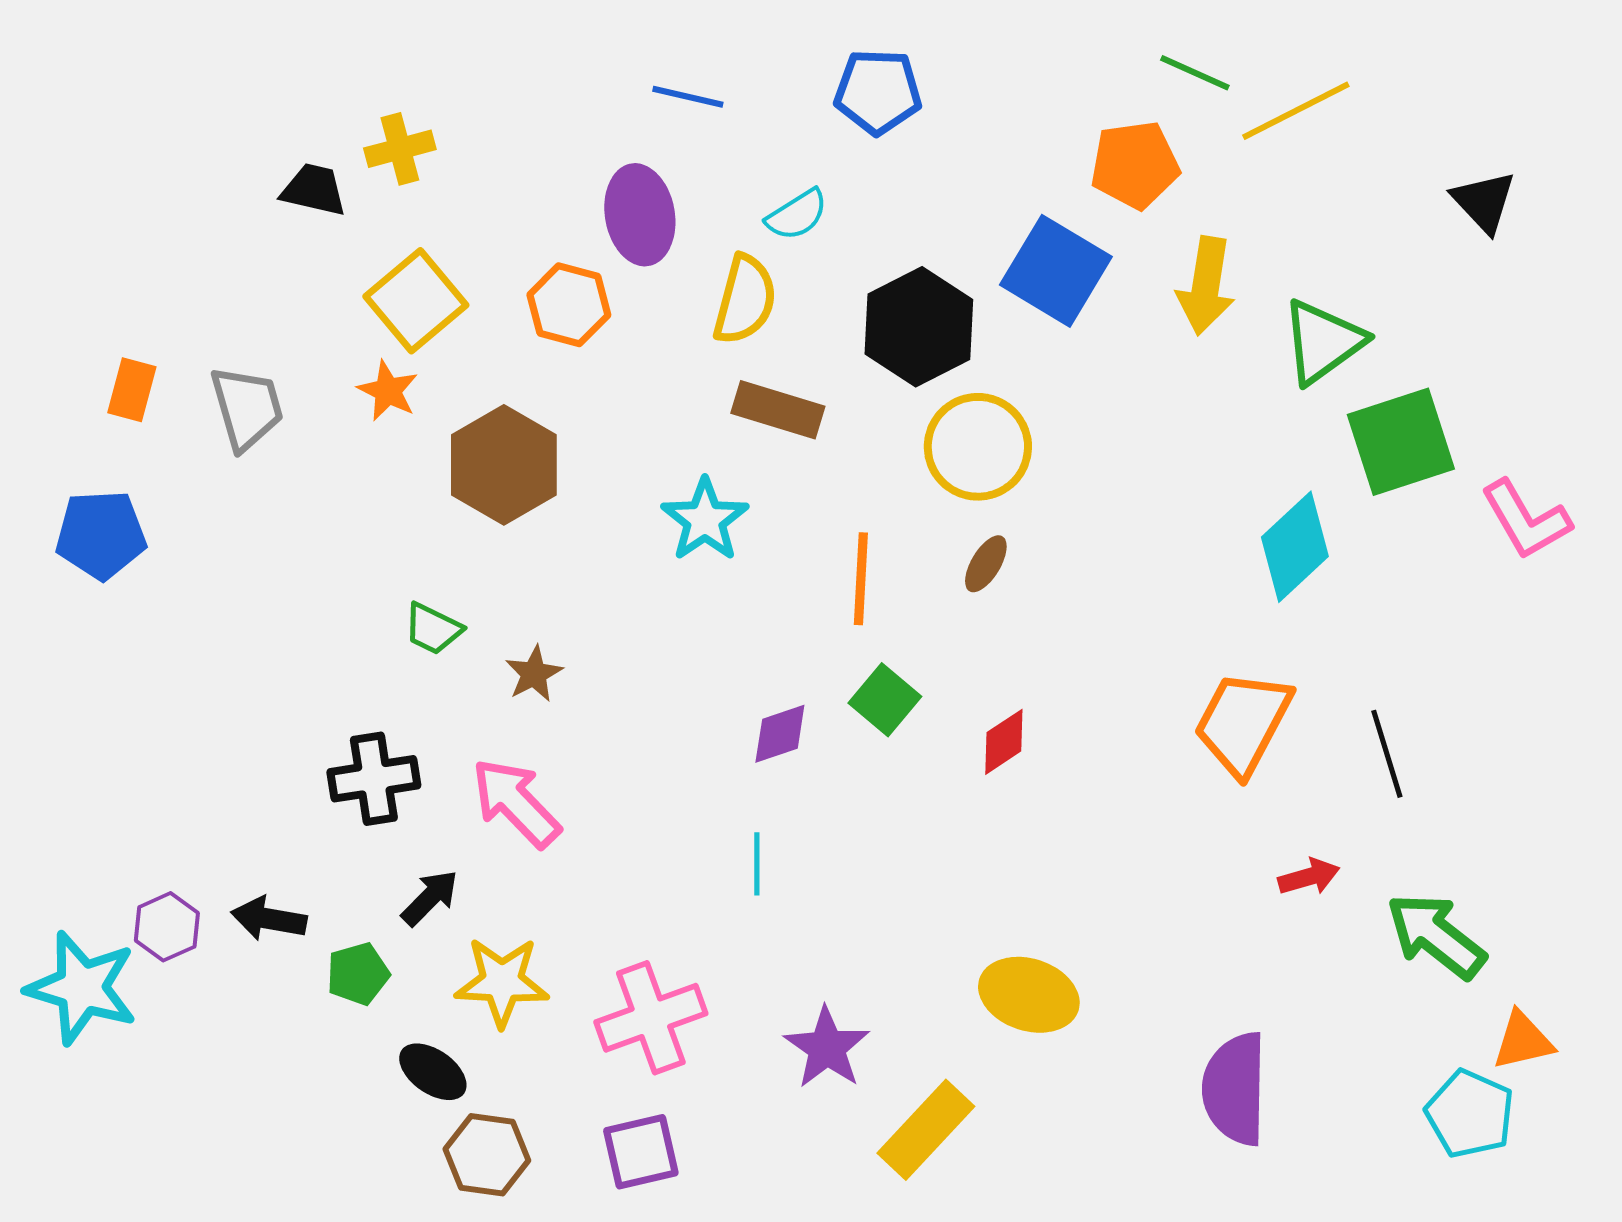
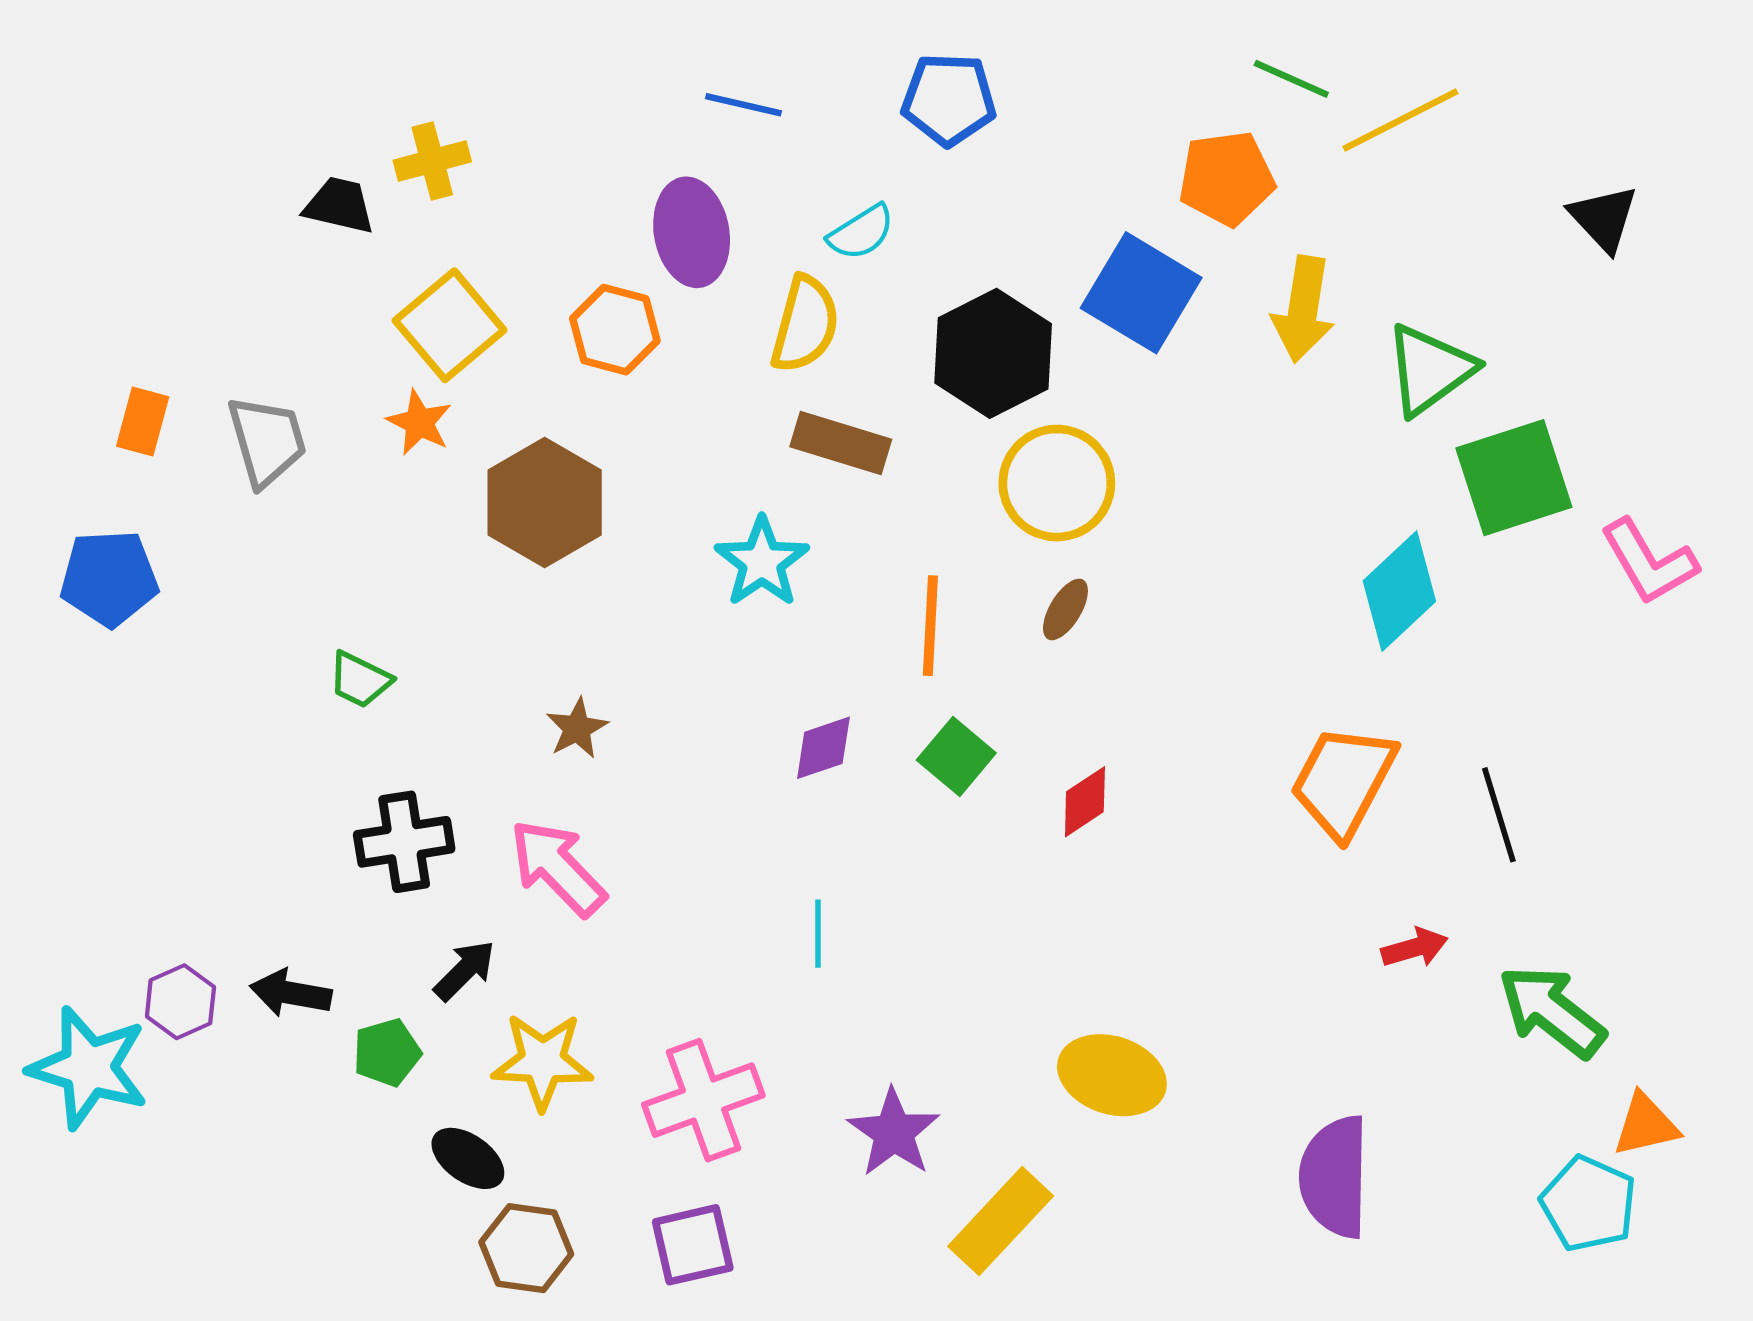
green trapezoid: (433, 629) -> (360, 680), moved
purple diamond: (780, 734) -> (823, 748), moved

